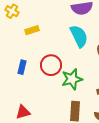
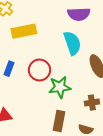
yellow rectangle: (32, 30) -> (24, 31), size x1.6

